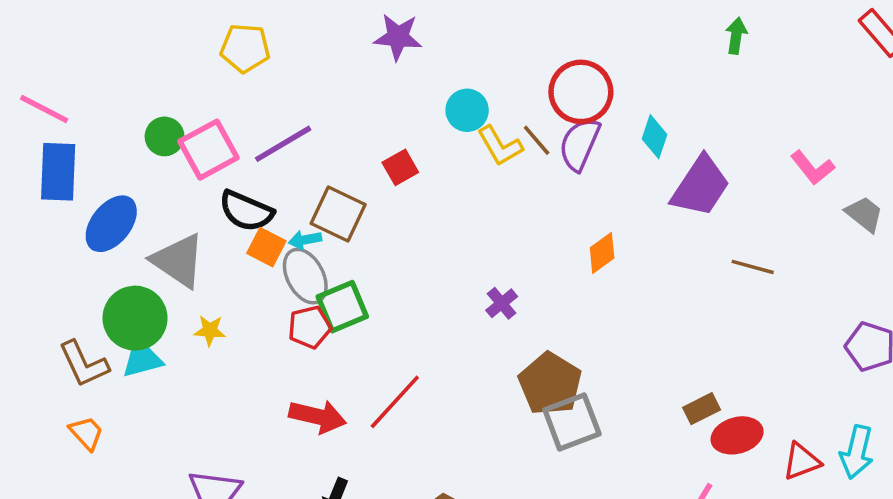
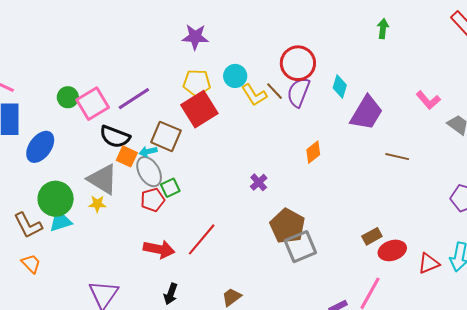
yellow pentagon: (245, 48) -> (197, 83), moved
red square: (400, 167) -> (199, 109), size x1.8
gray triangle: (178, 261) -> (103, 179), moved
green square: (342, 307) -> (170, 188), size x0.7

